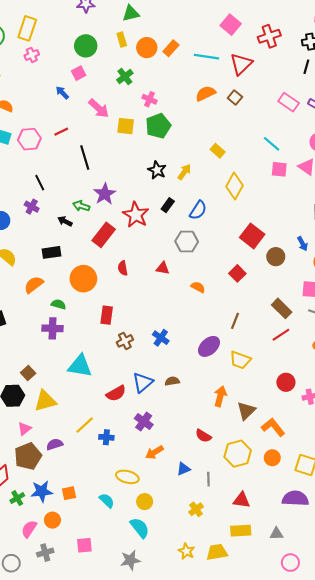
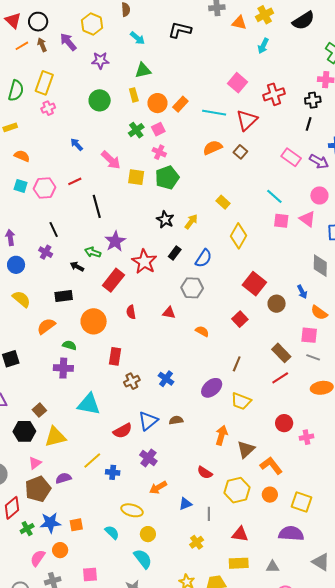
pink square: (79, 73) -> (158, 129), moved

